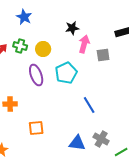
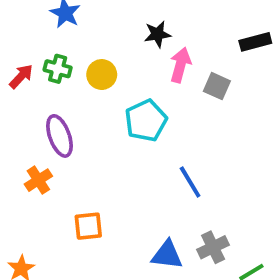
gray square: (103, 55) -> (217, 86), turned 32
purple ellipse: (36, 75) -> (59, 136), moved
orange cross: (10, 104) -> (38, 180), turned -32
gray cross: (101, 139) -> (213, 247), turned 35

